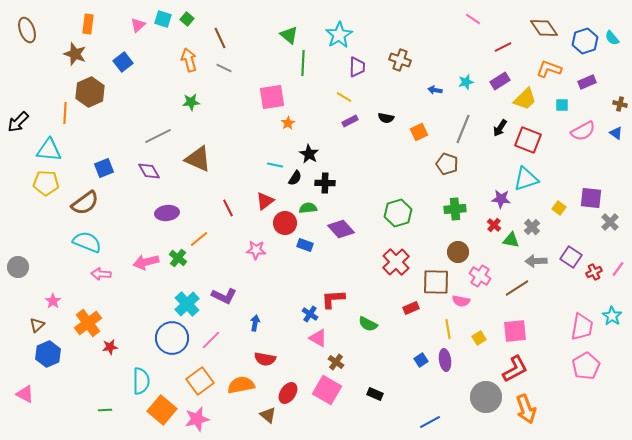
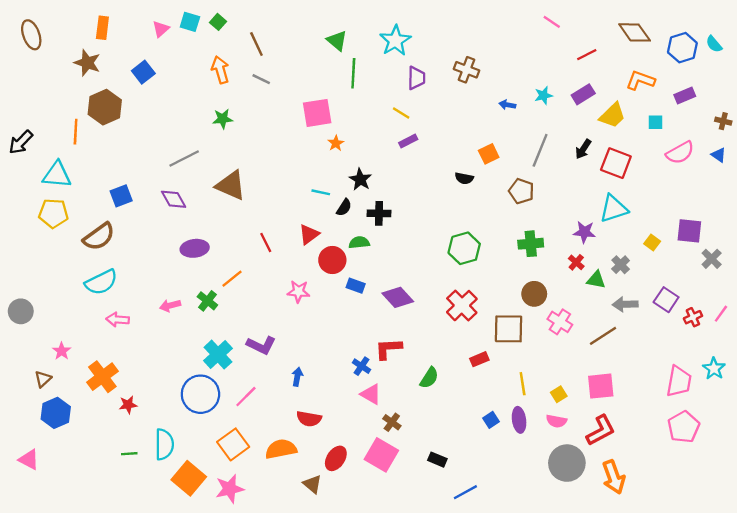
black semicircle: (386, 118) -> (464, 178), moved
purple diamond: (341, 229) -> (398, 297), moved
cyan semicircle: (87, 242) -> (101, 282), turned 132
pink arrow: (146, 262) -> (170, 306), size x0.7
pink semicircle: (461, 301) -> (556, 421), moved
green semicircle: (368, 324) -> (429, 378), turned -84
green line: (105, 410) -> (129, 454), moved
blue line: (430, 422) -> (465, 492), moved

